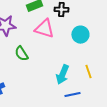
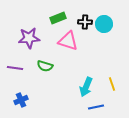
cyan circle: (80, 35) -> (104, 24), moved
green semicircle: (21, 54) -> (45, 66), turned -42

